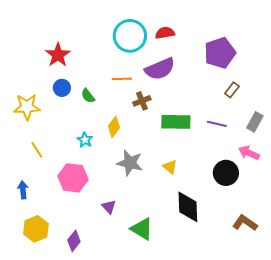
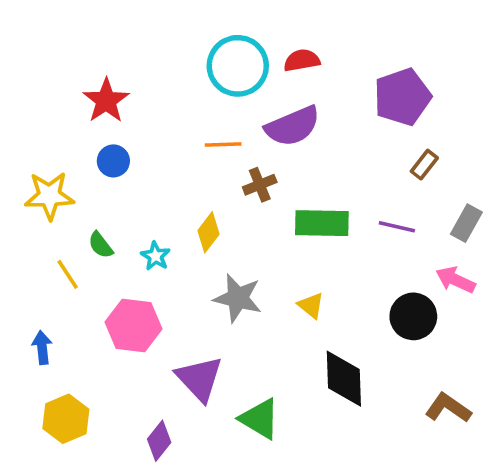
green semicircle: (88, 96) -> (101, 245), moved
purple triangle: (109, 207) -> (199, 379), size x1.8
purple diamond: (74, 241) -> (159, 441), moved

